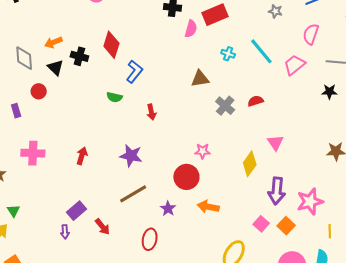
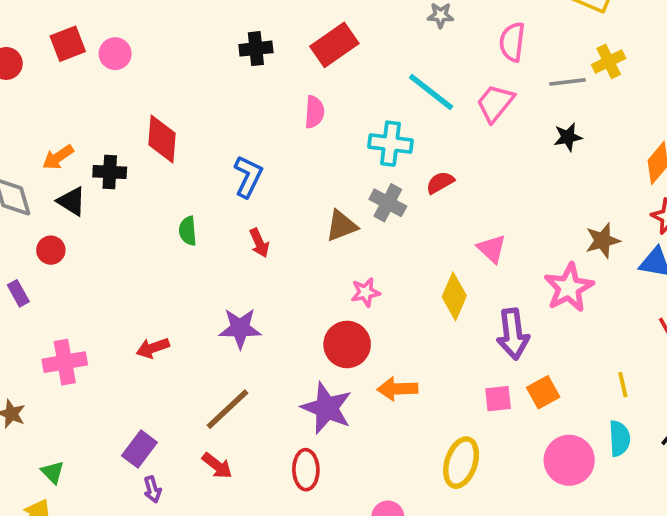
pink semicircle: (191, 29) -> (314, 112), moved
cyan cross: (228, 54) -> (391, 144), moved, size x1.6
blue L-shape: (134, 72) -> (248, 176), moved
brown triangle: (200, 79) -> (341, 226), moved
green semicircle: (114, 97) -> (188, 231), turned 84
red arrow: (82, 156) -> (153, 348), turned -114
brown line: (133, 194) -> (228, 409), moved
pink star: (310, 201) -> (569, 288), moved
purple star: (168, 209) -> (327, 408), size x1.8
purple rectangle: (77, 211) -> (139, 449), moved
pink square: (261, 224) -> (498, 399), turned -35
orange square: (286, 226) -> (543, 392), turned 30

